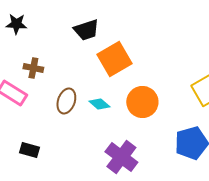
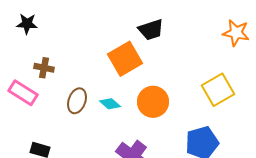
black trapezoid: (86, 30) -> (151, 30), moved

